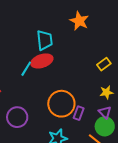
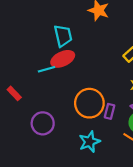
cyan line: (26, 69) -> (46, 69), turned 49

